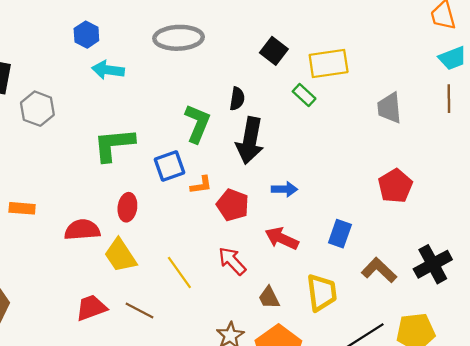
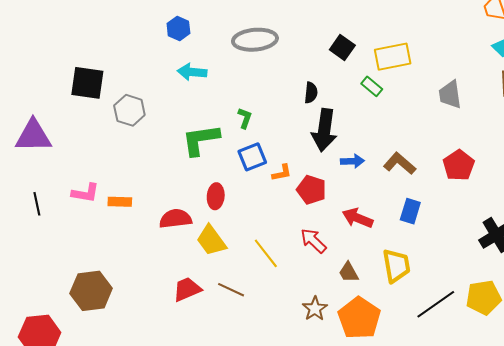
blue hexagon: (86, 35) -> (178, 28), moved
green L-shape: (197, 124) -> (245, 118), moved, size x0.6
blue arrow: (284, 189) -> (352, 161), moved
brown L-shape: (379, 270) -> (400, 163), moved

